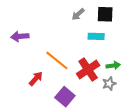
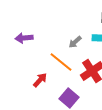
gray arrow: (78, 14) -> (75, 42), moved

